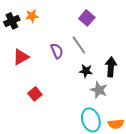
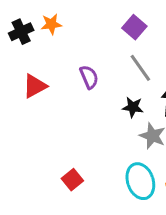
gray line: (79, 45) -> (140, 68), moved
red square: (35, 94) -> (72, 180), moved

